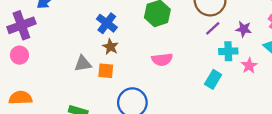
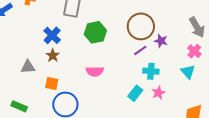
purple star: (244, 29) -> (161, 41), moved
pink star: (249, 66) -> (158, 93), moved
orange square: (106, 71) -> (52, 84), moved

